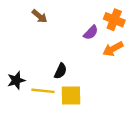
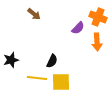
orange arrow: (113, 49) -> (97, 42), turned -66
black star: (16, 80) -> (11, 60), moved

